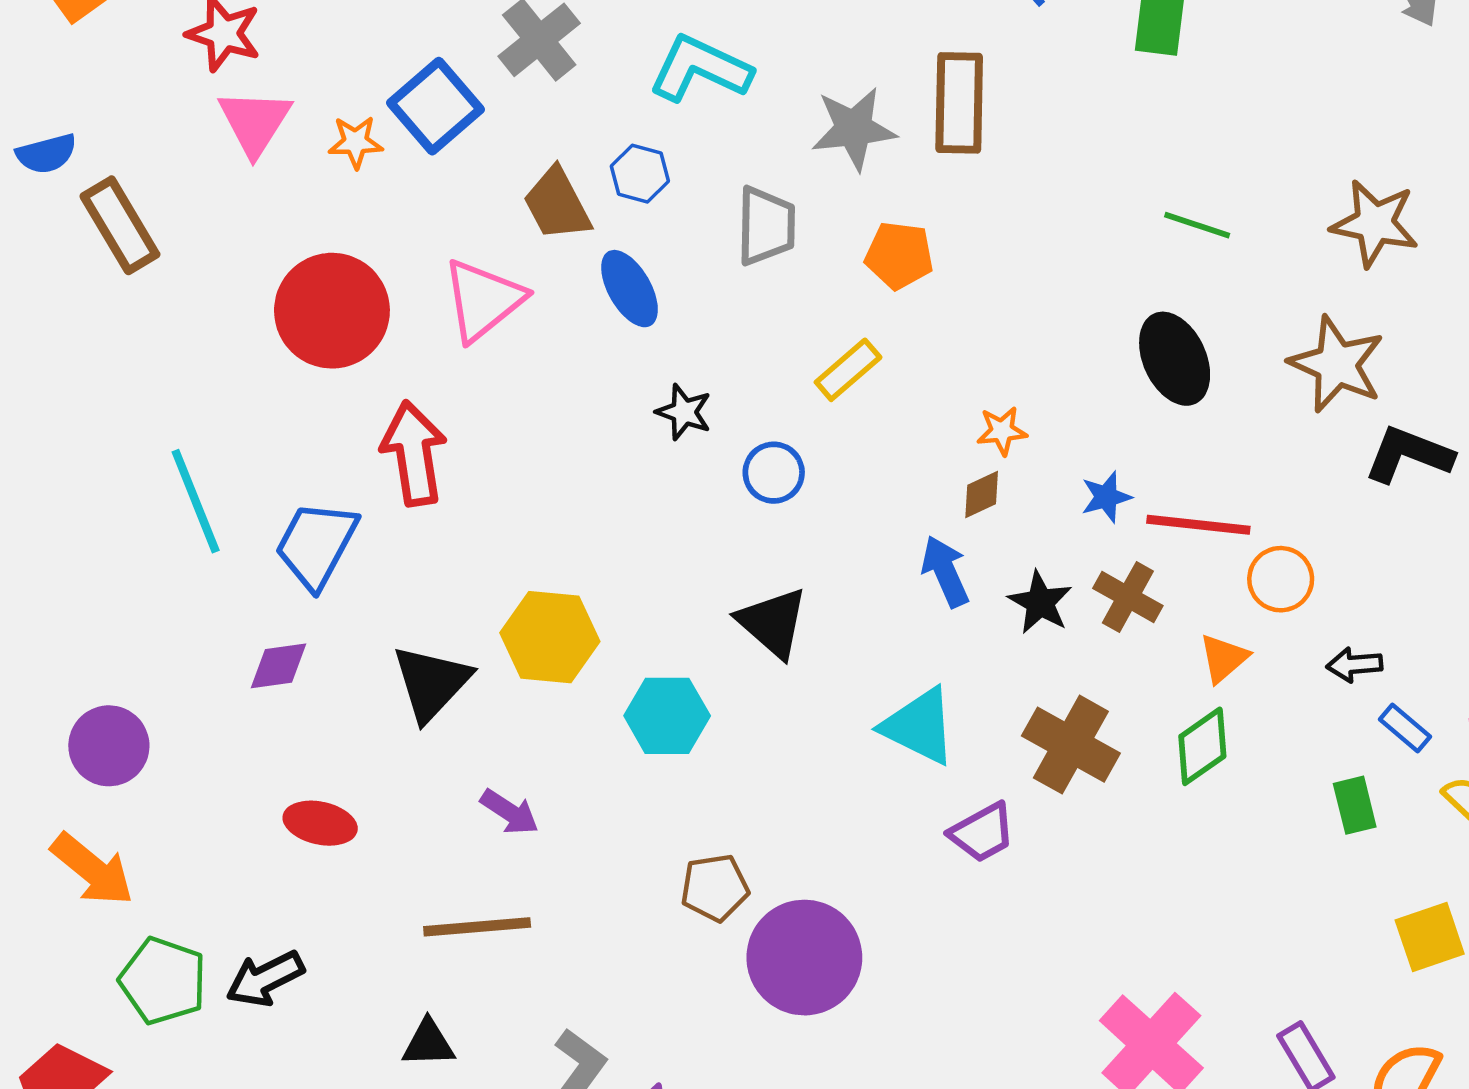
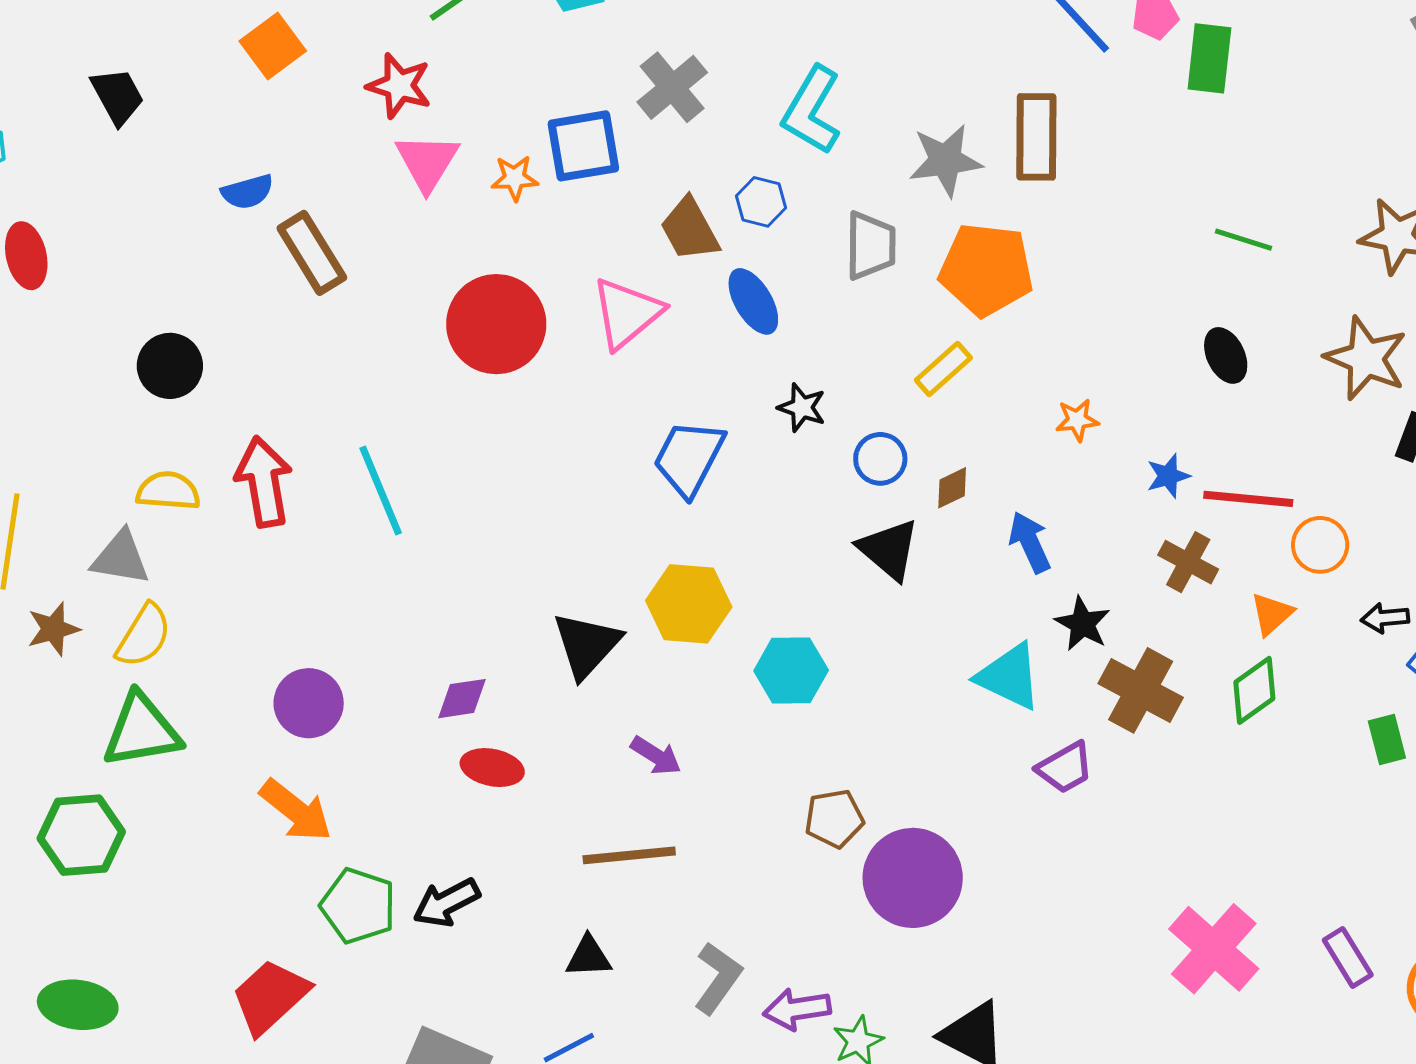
cyan L-shape: (700, 69) -> (812, 110), turned -84
blue square: (436, 106) -> (583, 146), turned 32
orange pentagon: (899, 255) -> (986, 269), size x1.6
black ellipse: (1175, 359) -> (1226, 355), size x0.7
red arrow: (414, 453) -> (264, 482), moved
brown diamond: (982, 495) -> (952, 488), moved
blue trapezoid: (316, 545) -> (689, 458), moved
black star: (1040, 602) -> (1083, 624), moved
black triangle: (773, 623) -> (889, 549), moved
purple diamond: (279, 666) -> (462, 699), moved

